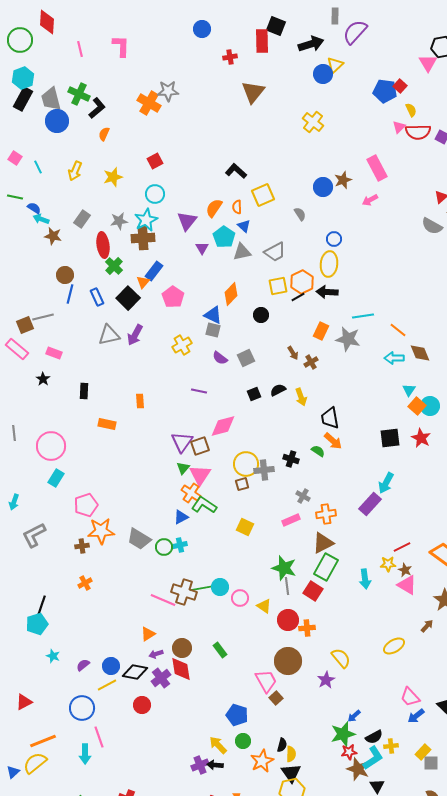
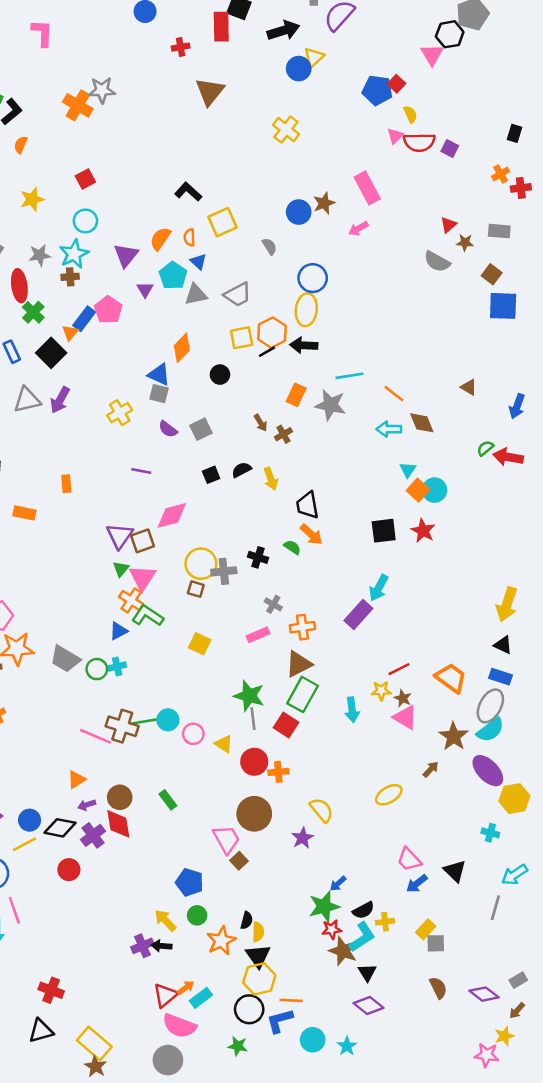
brown cross: (143, 238) -> (70, 277), size x0.6
blue circle: (334, 239) -> (313, 278), size x1.5
pink pentagon: (173, 297) -> (108, 310), moved
brown square: (242, 484) -> (196, 589), turned 32

